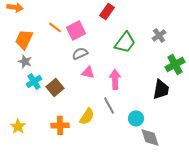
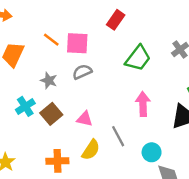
pink square: (76, 30) -> (77, 43), turned 30
gray star: (25, 61) -> (49, 80), moved
pink triangle: (88, 72) -> (85, 119), moved
pink arrow: (115, 79) -> (143, 104), moved

